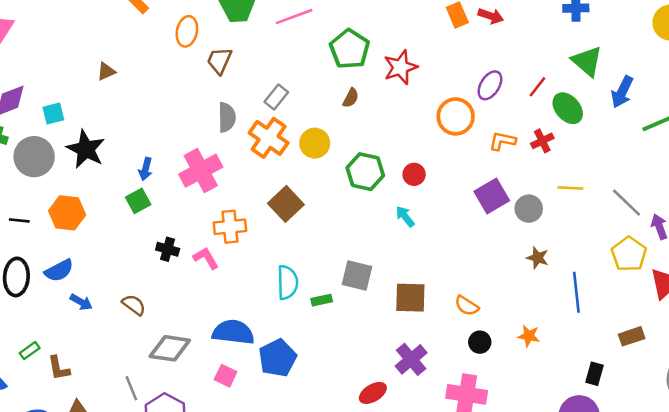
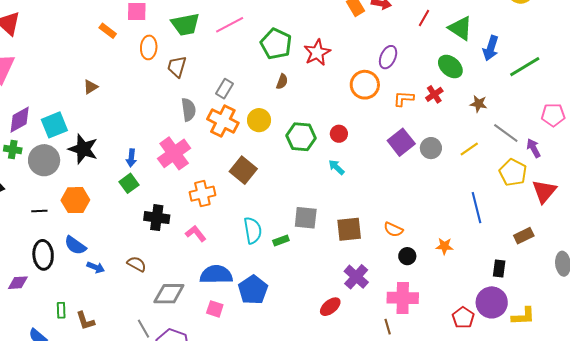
red line: (537, 87) -> (424, 18), moved
cyan square: (53, 114) -> (54, 125), size x1.5
yellow line: (570, 188) -> (469, 149), moved, turned -30
black cross: (168, 249) -> (157, 218), size x1.4
pink L-shape: (206, 258) -> (196, 234), moved
brown star: (538, 258) -> (479, 104), moved
blue semicircle: (59, 271) -> (75, 245), turned 70
green rectangle: (30, 351) -> (61, 310), turned -49

